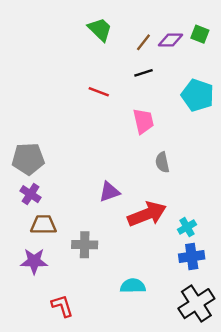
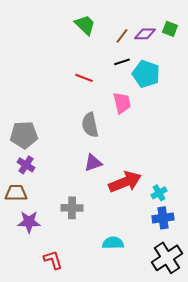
cyan pentagon: (198, 95) -> (146, 74), moved
gray semicircle: (162, 162) -> (90, 125), moved, size x1.4
brown trapezoid: (43, 225) -> (16, 193), moved

